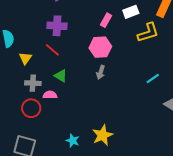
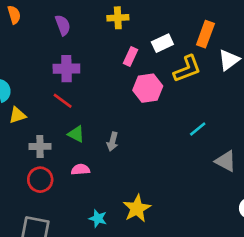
pink hexagon: (100, 47) -> (148, 88), moved
yellow triangle: (25, 58) -> (17, 115), moved, turned 40
gray arrow: (101, 72) -> (113, 142), moved
pink semicircle: (50, 95) -> (80, 170), moved

